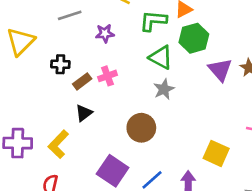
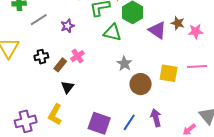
gray star: (164, 89) -> (124, 64), moved
brown circle: (141, 128) -> (141, 84), moved
yellow square: (216, 153) -> (169, 73), moved

